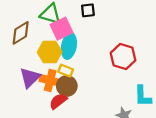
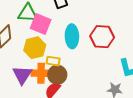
pink square: (61, 29) -> (41, 24), turned -30
cyan ellipse: (69, 46) -> (72, 36), moved

